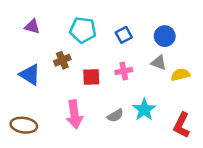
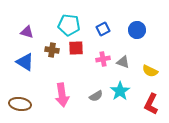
purple triangle: (32, 26) -> (27, 32), moved
brown cross: (62, 60) -> (52, 50), turned 32
gray triangle: (159, 63) -> (123, 62), moved
yellow semicircle: (180, 75) -> (150, 71), moved, turned -140
red square: (91, 77) -> (76, 48), moved

